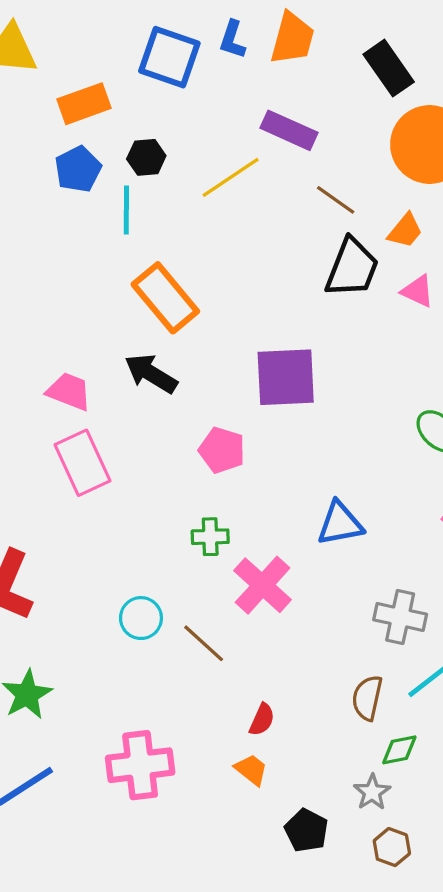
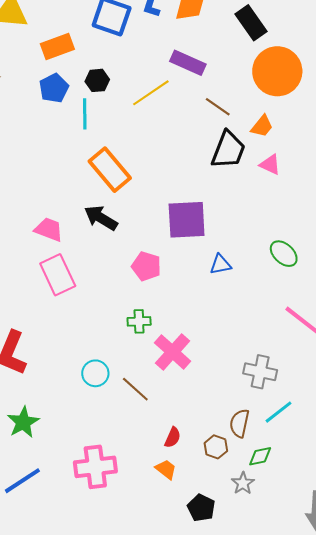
blue triangle: (340, 524) -> (220, 264), moved, size x0.7
brown hexagon: (392, 847) -> (216, 447), moved

